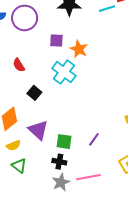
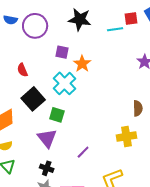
black square: (34, 93) -> (33, 99), size x1.6
purple triangle: (38, 130) -> (47, 138), moved
green square: (64, 142) -> (57, 115), moved

